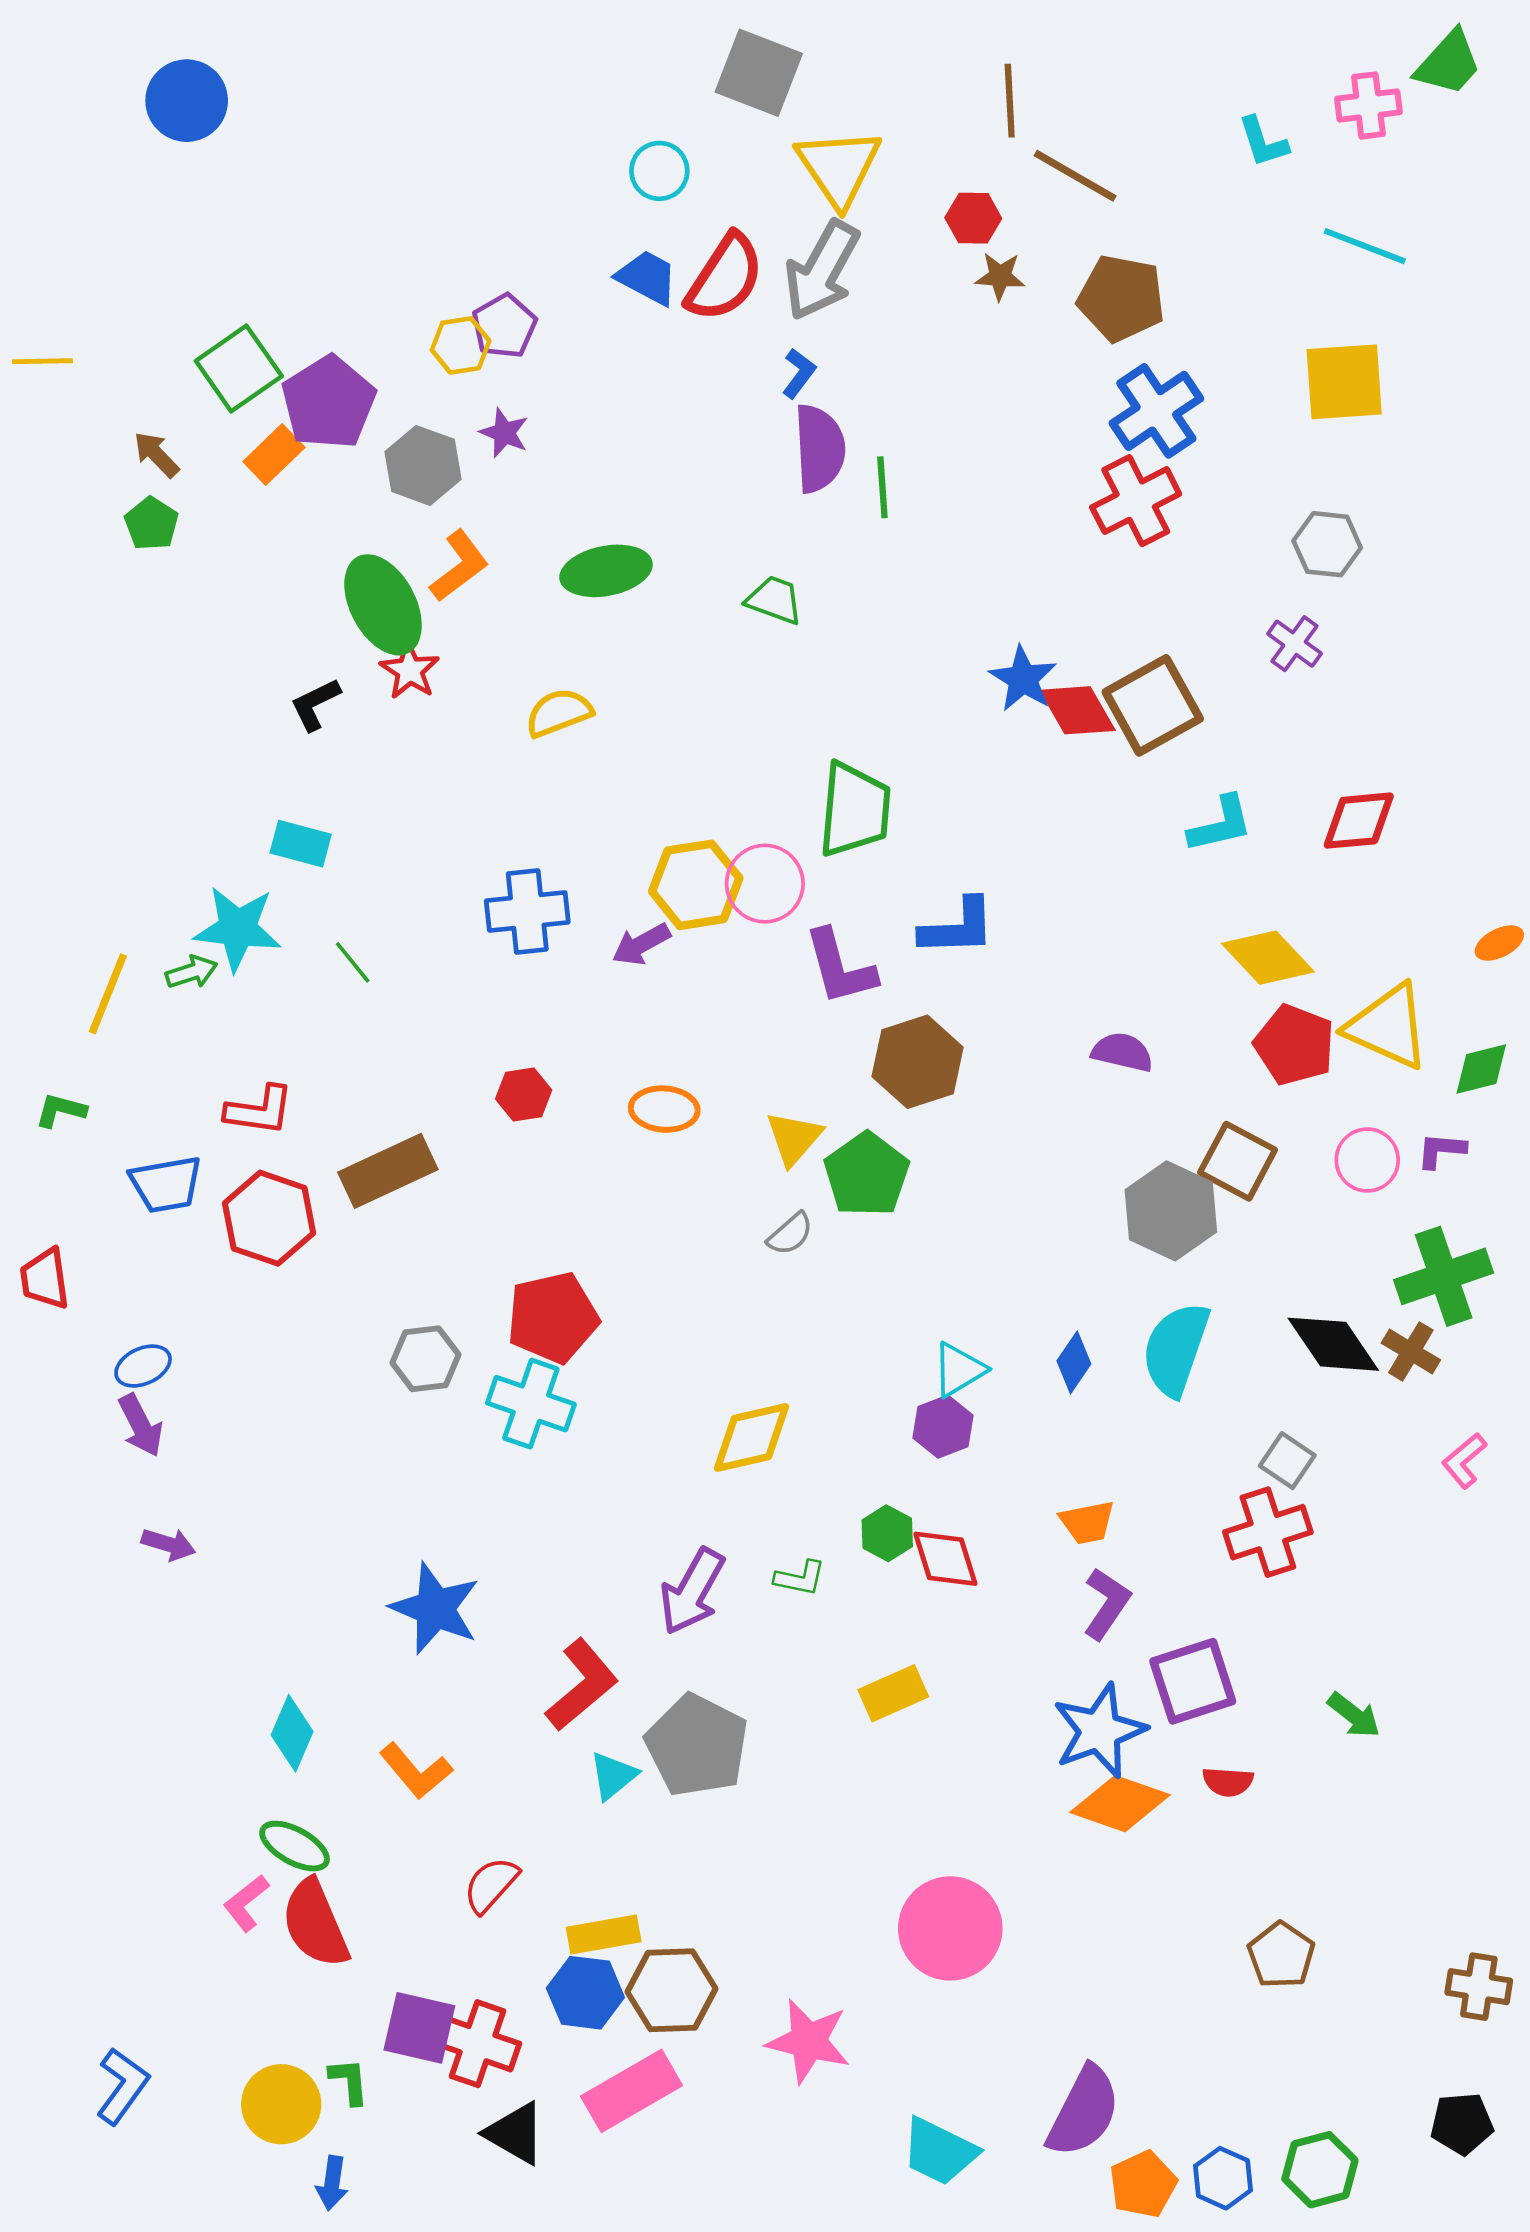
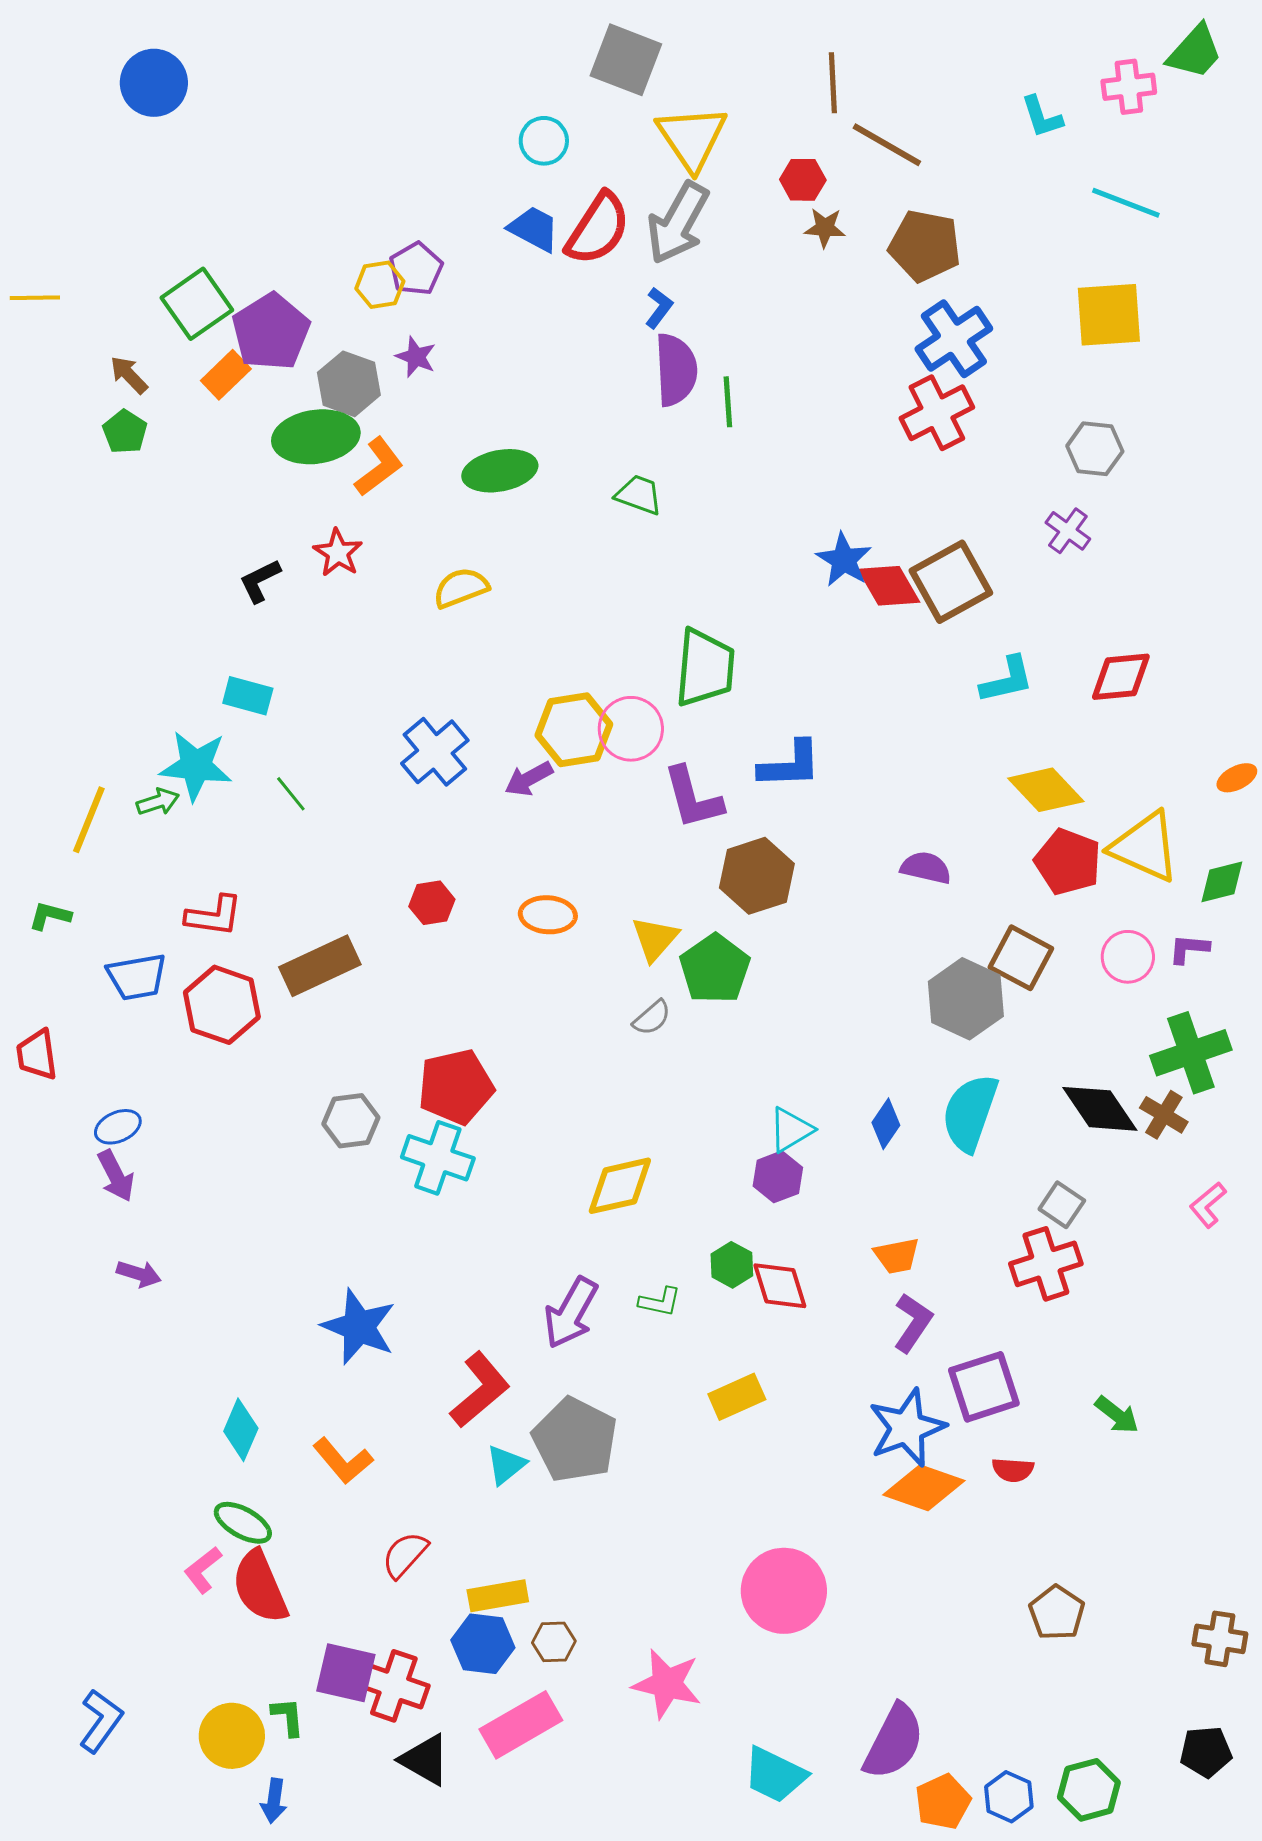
green ellipse: (383, 605) -> (316, 437), moved, turned -70
blue cross: (527, 911) -> (435, 752), turned -34
brown hexagon: (671, 1990) -> (554, 1642), size x0.6

